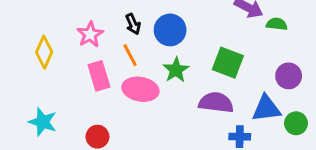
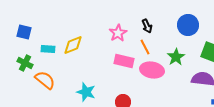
blue circle: (170, 30) -> (188, 25), moved
yellow diamond: (44, 52) -> (73, 45), moved, turned 45
pink rectangle: (99, 76) -> (124, 61), turned -60

